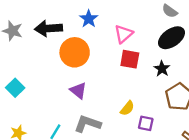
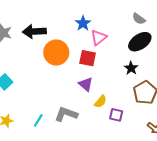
blue star: (89, 19) -> (83, 23), moved
red square: (130, 59) -> (88, 58), moved
purple triangle: (78, 91) -> (86, 84), moved

